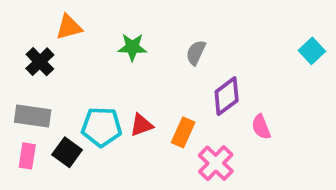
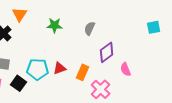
orange triangle: (69, 27) -> (20, 14), turned -42
cyan square: (312, 51) -> (154, 27), turned 32

